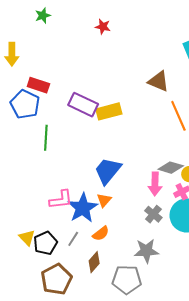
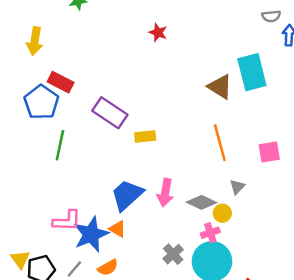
red star: (103, 27) -> (158, 32), moved
brown triangle: (159, 81) -> (220, 87), moved
yellow rectangle: (109, 111) -> (145, 137), moved, size x0.7
pink arrow: (155, 184) -> (165, 193), moved
orange triangle: (104, 200) -> (118, 229), turned -49

